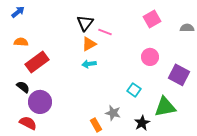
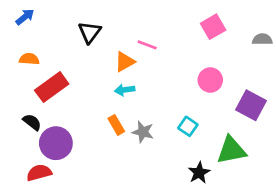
black triangle: (85, 23) -> (90, 32), moved
gray star: (113, 113) -> (143, 132), moved
red semicircle: (28, 123) -> (39, 173), turned -42
orange rectangle: (96, 125) -> (116, 125), moved

